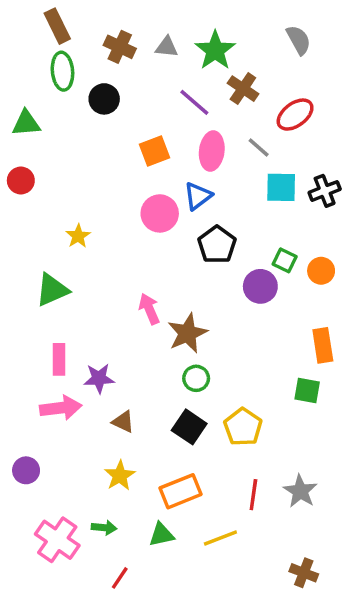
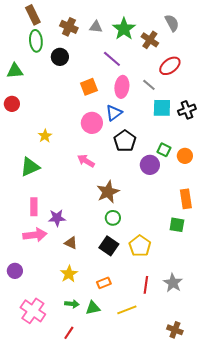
brown cross: (243, 89) -> (150, 40), moved
pink arrow: (149, 309) -> (86, 161), moved, turned -36
orange rectangle: (181, 491) -> (104, 283), size x0.6
green arrow: (104, 528) -> (72, 304), moved

